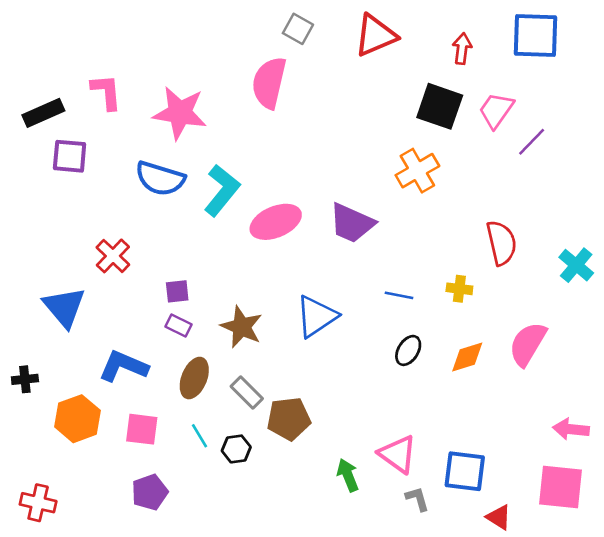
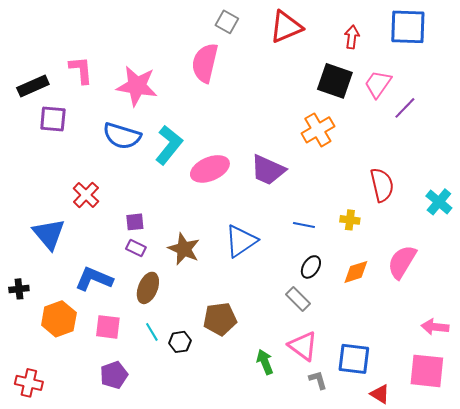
gray rectangle: (247, 392) -> (298, 299), moved

